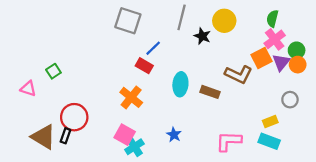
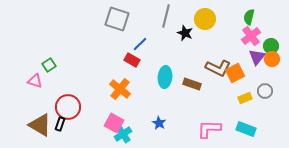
orange square: (261, 58) -> (235, 73), moved
pink triangle: (28, 89) -> (35, 81), moved
yellow rectangle: (270, 122) -> (245, 98), moved

